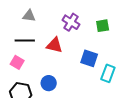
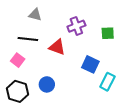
purple cross: (71, 22) -> (76, 26), turned 30

